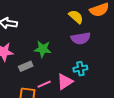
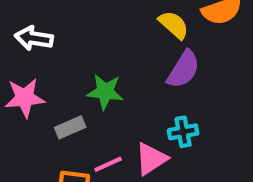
purple semicircle: (81, 38) -> (184, 69), turned -48

